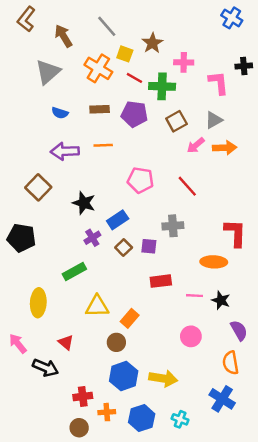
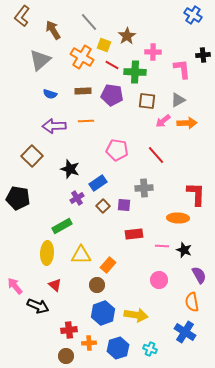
brown square: (176, 121) -> (147, 101), turned 36
yellow ellipse: (38, 303) -> (47, 253), moved

